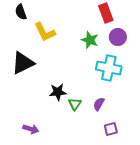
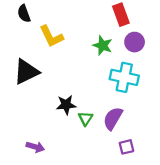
purple semicircle: (99, 104) -> (113, 118), size x1.5

